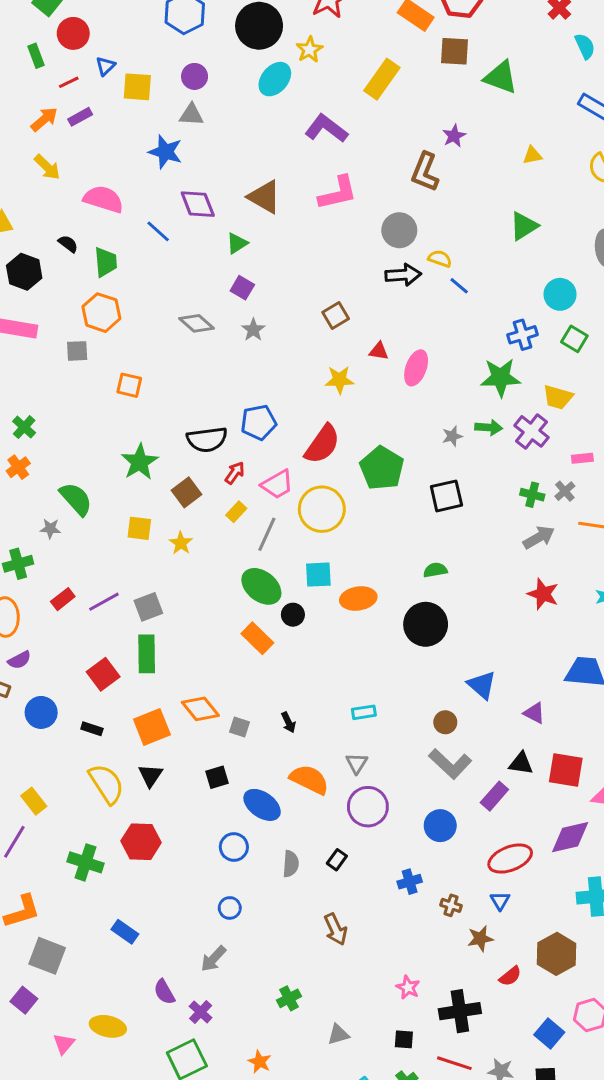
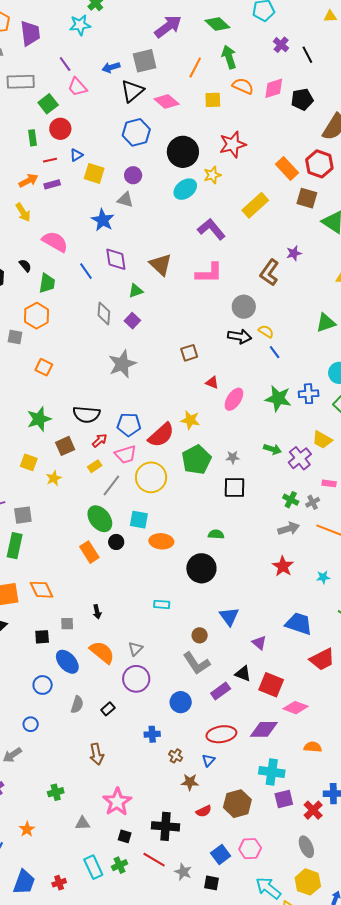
gray diamond: (197, 323) -> (104, 313), moved, turned 40
gray star: (253, 330) -> (122, 364), moved, size x1.8
green star: (500, 377) -> (278, 398), moved
yellow star: (339, 380) -> (190, 420), moved
blue pentagon: (259, 422) -> (129, 425), moved
gray star: (452, 436) -> (233, 457), moved
cyan rectangle: (364, 712) -> (162, 604), moved
gray square: (239, 727) -> (67, 624), moved, turned -32
pink star: (408, 987) -> (117, 802), moved, size x1.8

